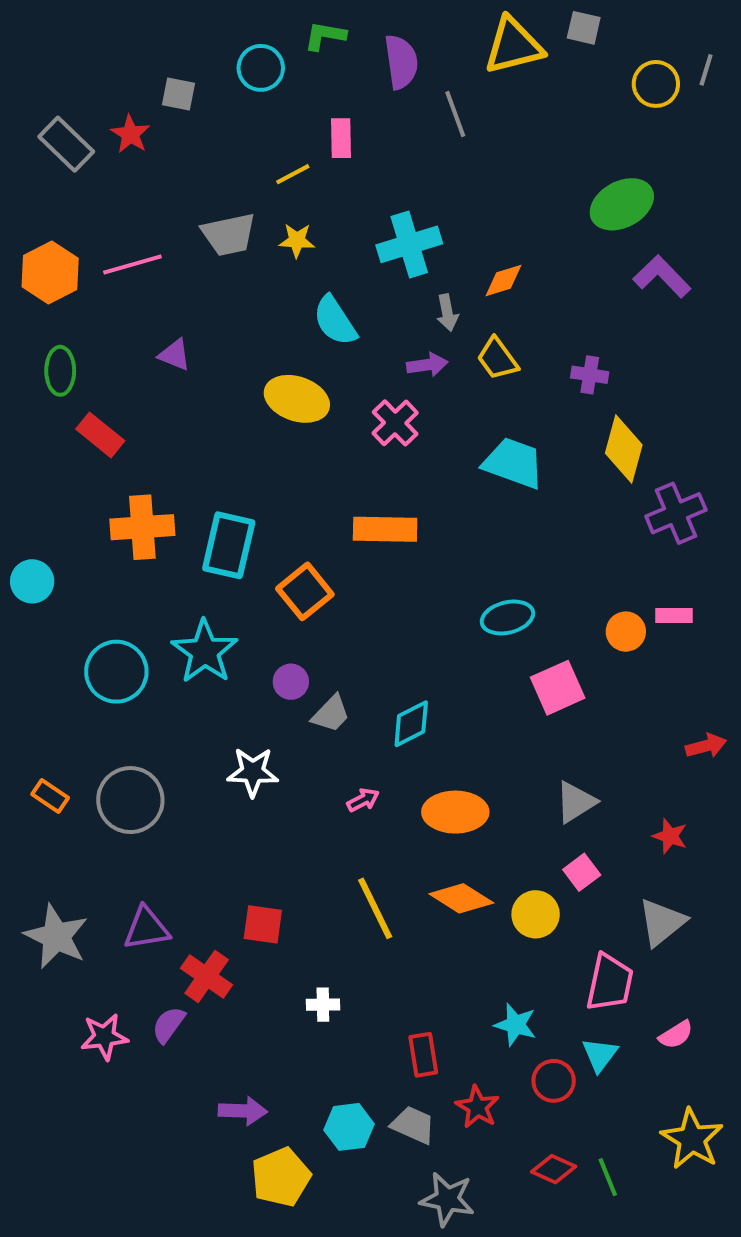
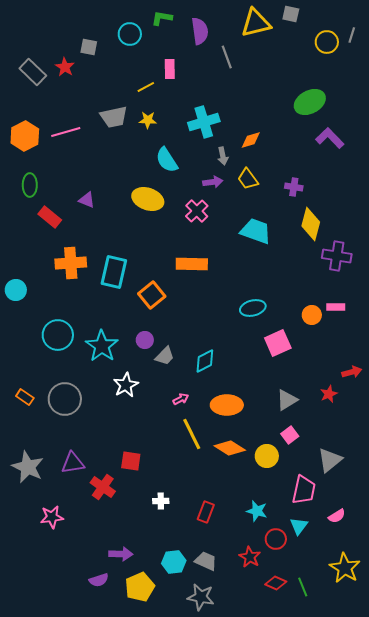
purple triangle: (175, 355) -> (87, 200), moved
purple cross: (676, 513) -> (337, 256), turned 32
cyan star: (205, 652) -> (102, 346), moved
white star: (253, 772) -> (126, 385), turned -30
red star: (670, 836) -> (329, 394), moved, turned 30
yellow line: (375, 908) -> (192, 434), moved
purple semicircle: (168, 1025) -> (99, 580), moved, turned -144
red rectangle: (423, 1055) -> (206, 512), moved, turned 30
red star: (477, 1107) -> (250, 557), moved
gray star: (447, 1199) -> (201, 597), moved

